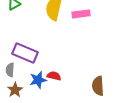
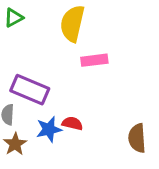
pink rectangle: (81, 14) -> (94, 60), moved

